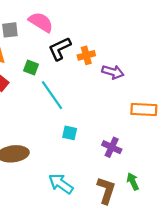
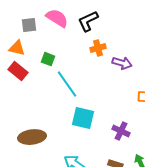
black L-shape: (60, 49) -> (88, 21), moved
cyan square: (70, 133) -> (83, 118), size x1.6

